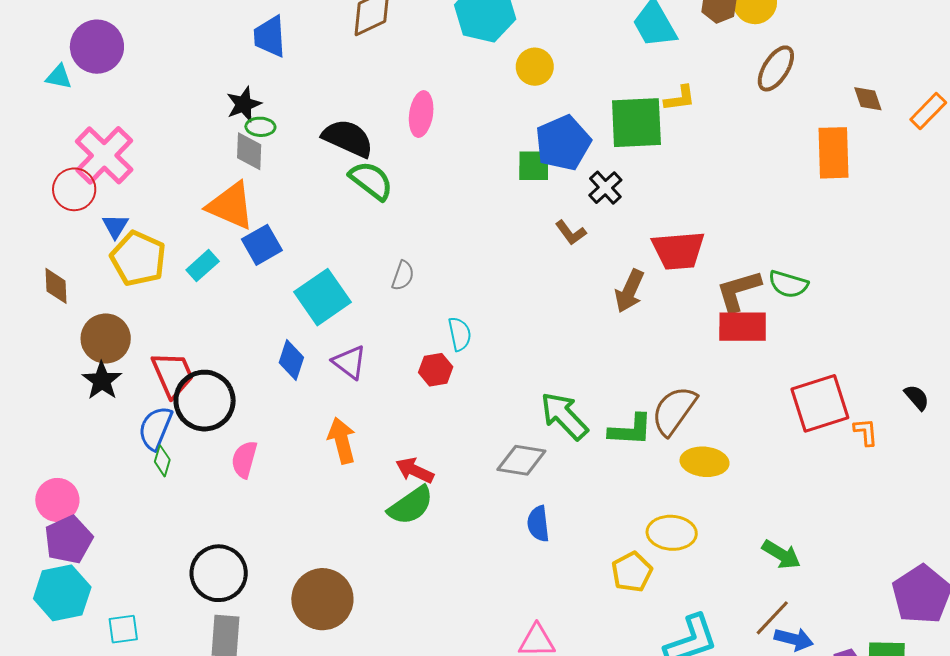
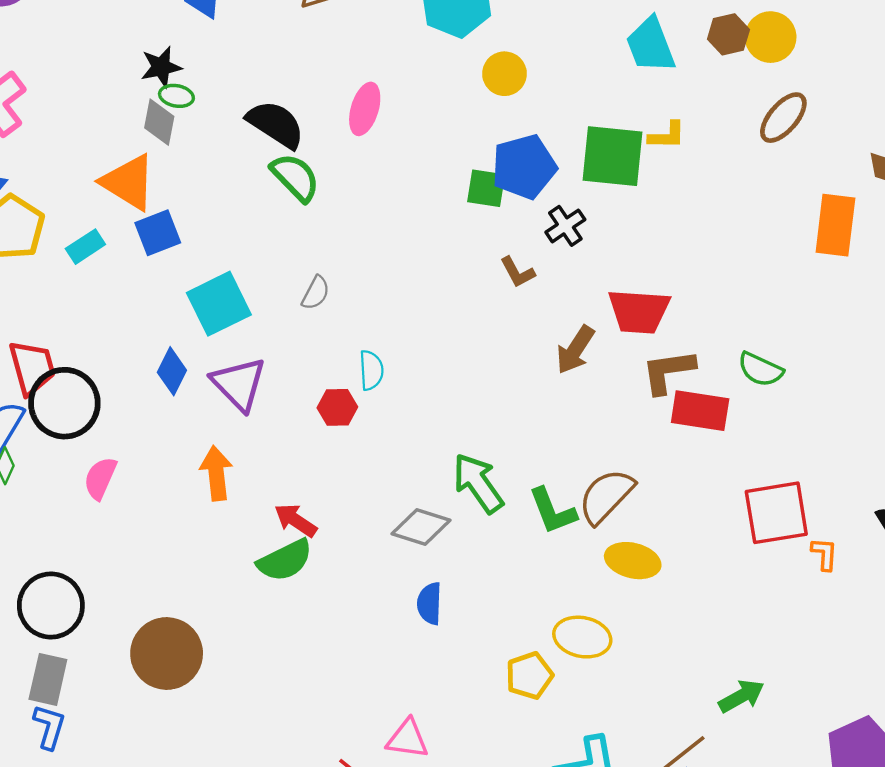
brown L-shape: (738, 291) -> (668, 371), moved
purple triangle: (349, 362) -> (239, 384), size x1.4
green L-shape: (631, 430) -> (553, 511), turned 57
green arrow: (781, 555) -> (742, 696), moved, turned -69

